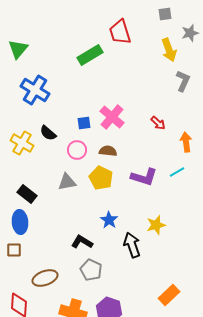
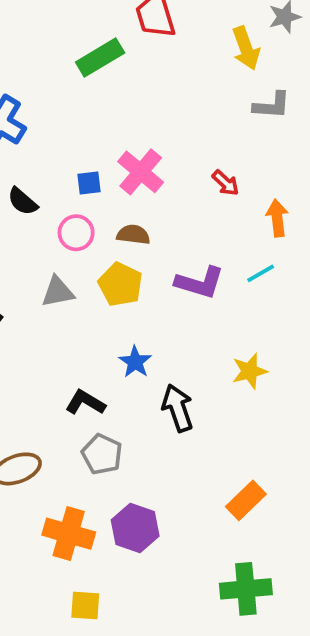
gray L-shape: (183, 81) -> (272, 105), turned 70
yellow star: (156, 225) -> (250, 371), moved

